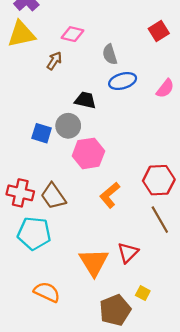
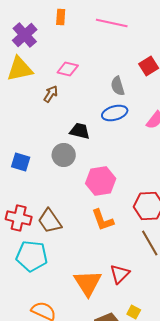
gray semicircle: (110, 54) -> (118, 86), moved
blue square: (42, 133) -> (21, 162), moved
pink hexagon: (88, 153) -> (101, 181), moved
orange L-shape: (110, 195) -> (103, 220), turned -70

